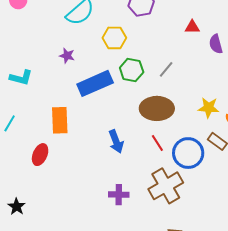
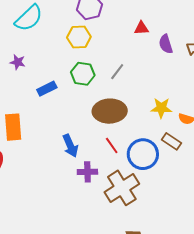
yellow hexagon: (114, 38) -> (79, 37), moved
blue rectangle: (95, 83) -> (47, 89), size x0.6
purple cross: (119, 195) -> (87, 172), moved

